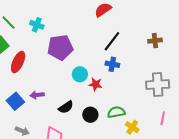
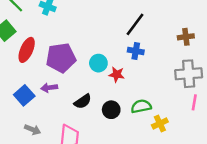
brown cross: (155, 41) -> (186, 37), moved
purple pentagon: (60, 47) -> (61, 58), moved
pink line: (163, 118) -> (194, 102), moved
yellow cross: (132, 127) -> (160, 123), turned 32

